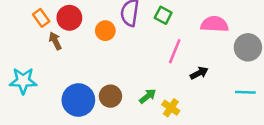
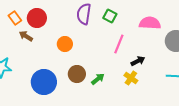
orange circle: (105, 31) -> (65, 44), moved
brown arrow: (55, 41) -> (26, 36), turned -32
brown circle: (110, 96) -> (77, 74), moved
yellow cross: (171, 108) -> (131, 78), moved

